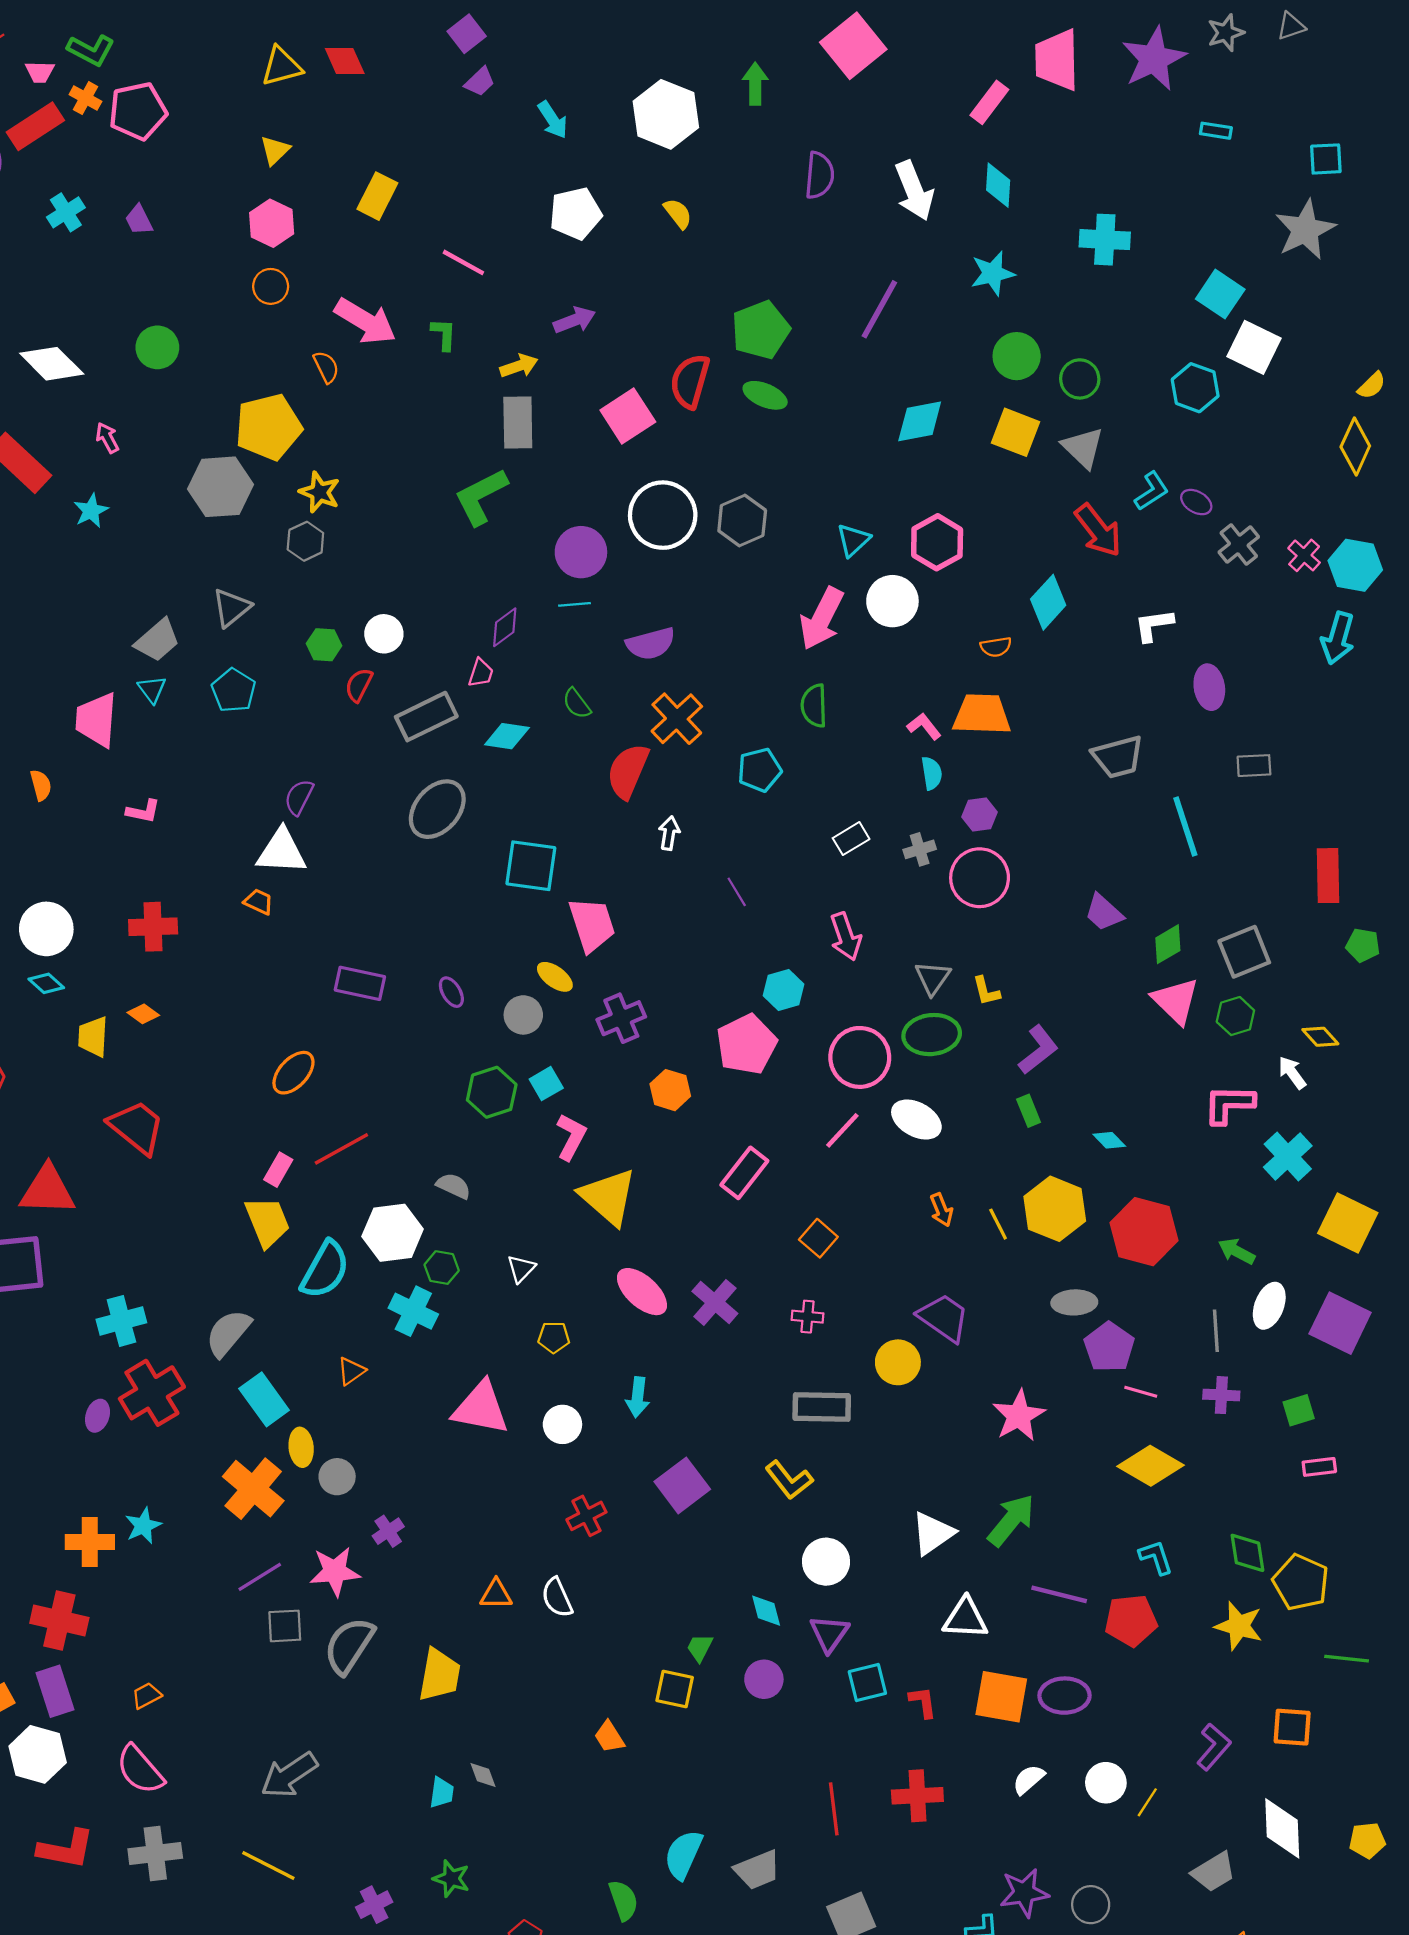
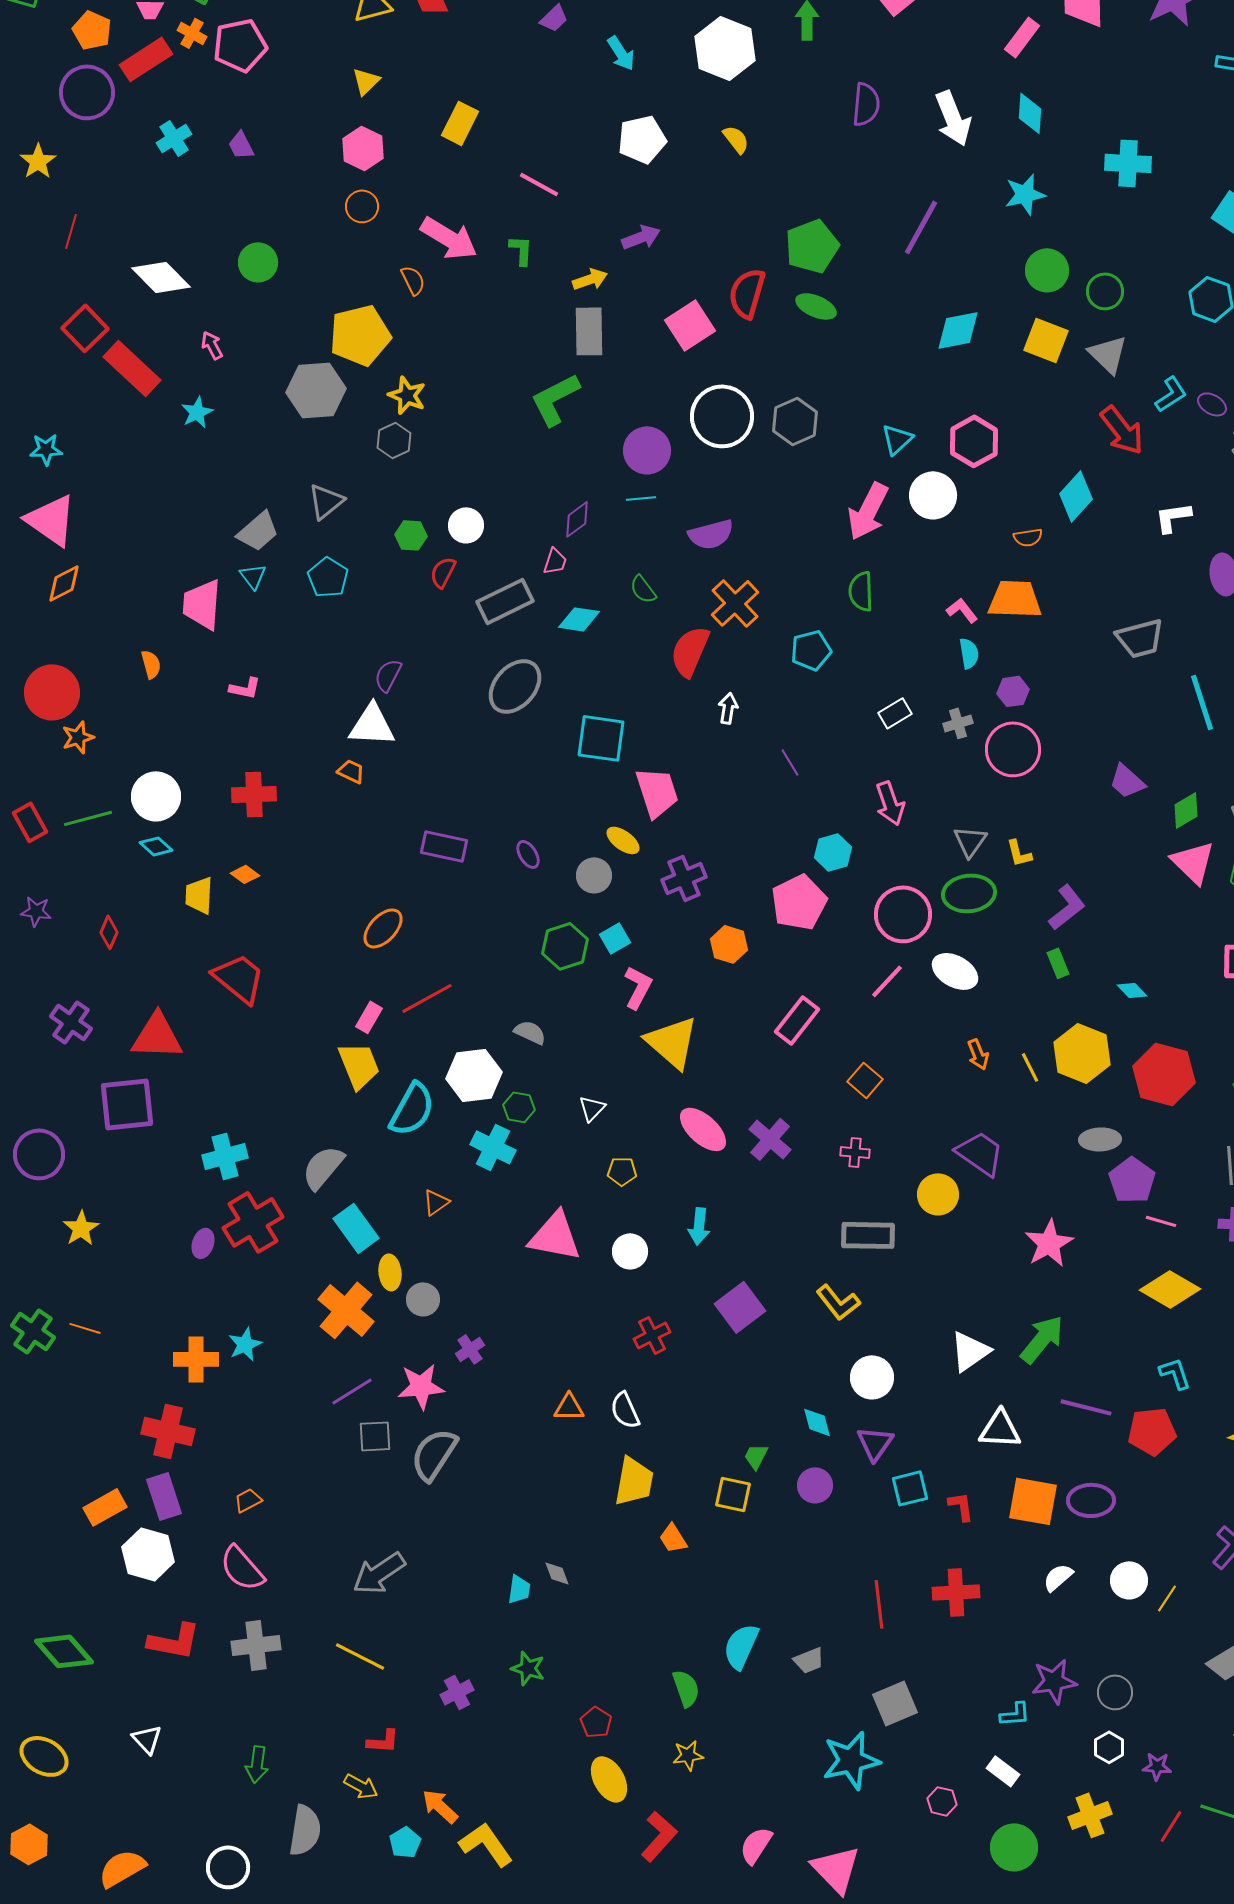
yellow trapezoid: (439, 1675) -> (634, 1481), moved
gray trapezoid: (757, 1870) -> (809, 1660), size x0.7

